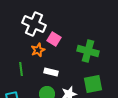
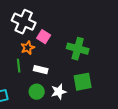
green line: (21, 69) -> (19, 66), moved

